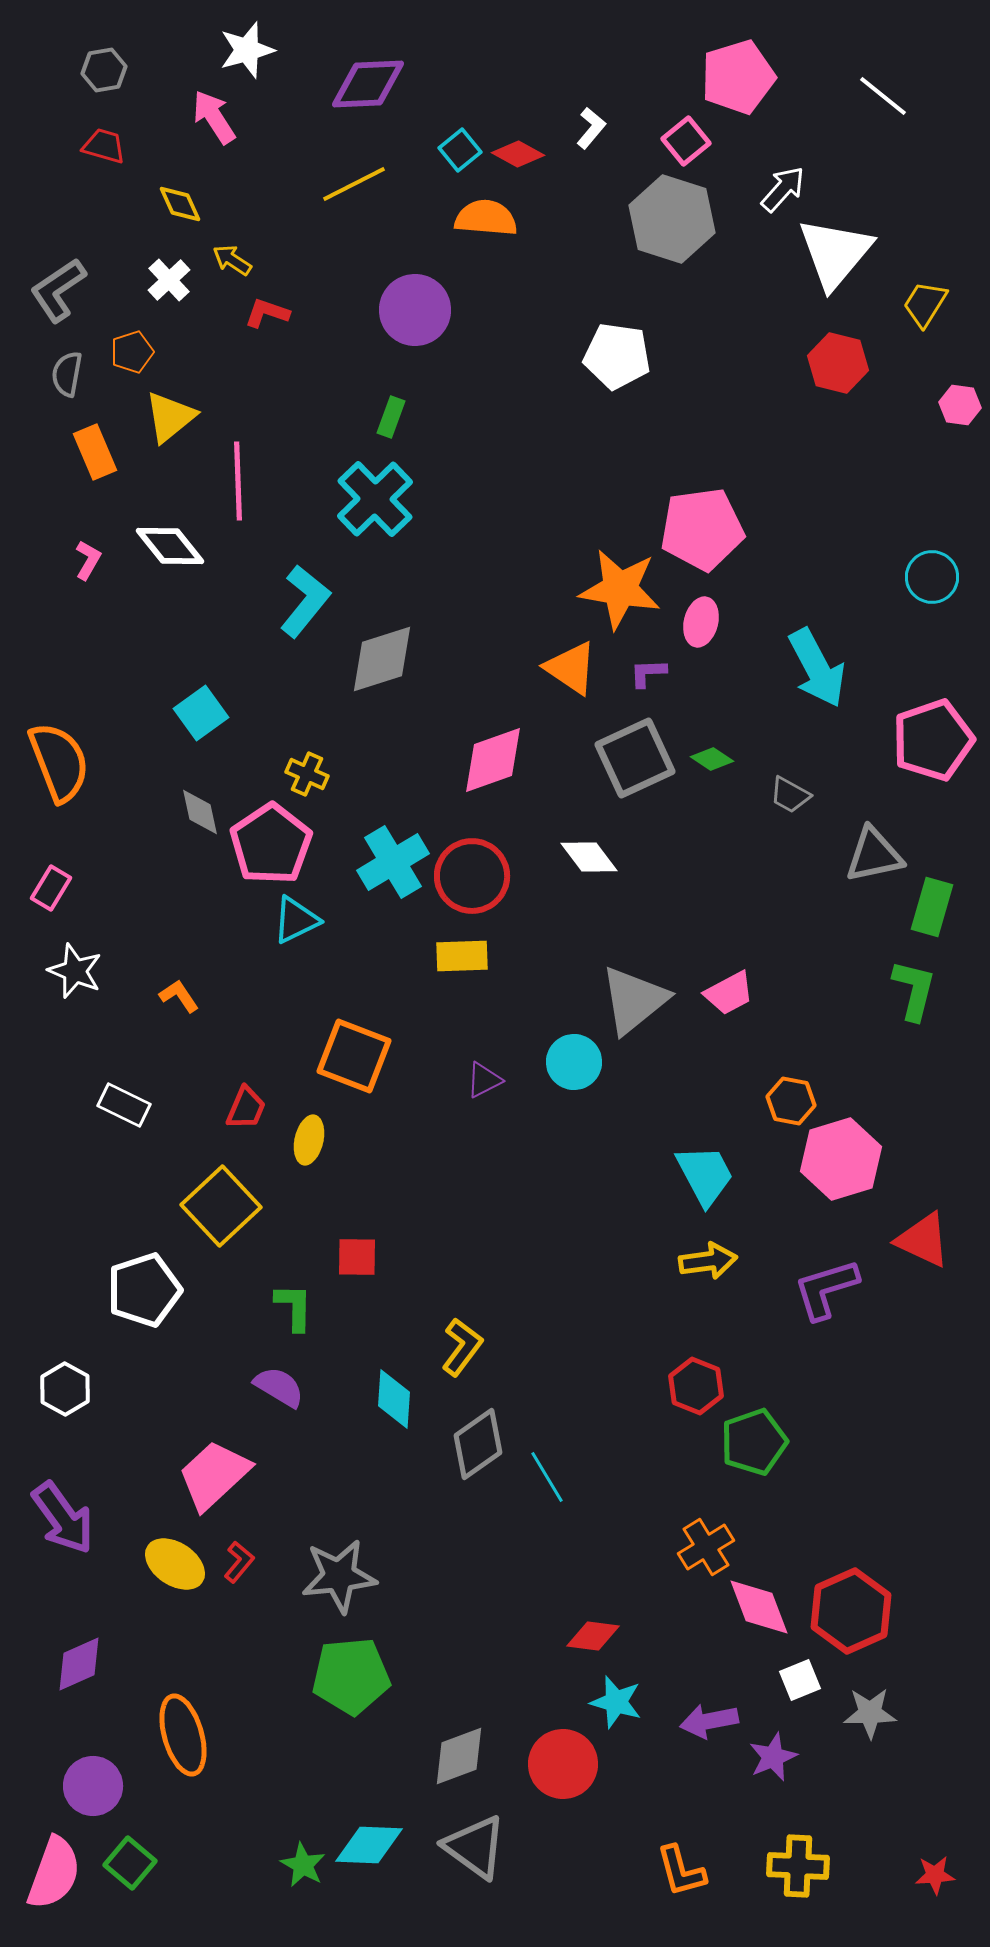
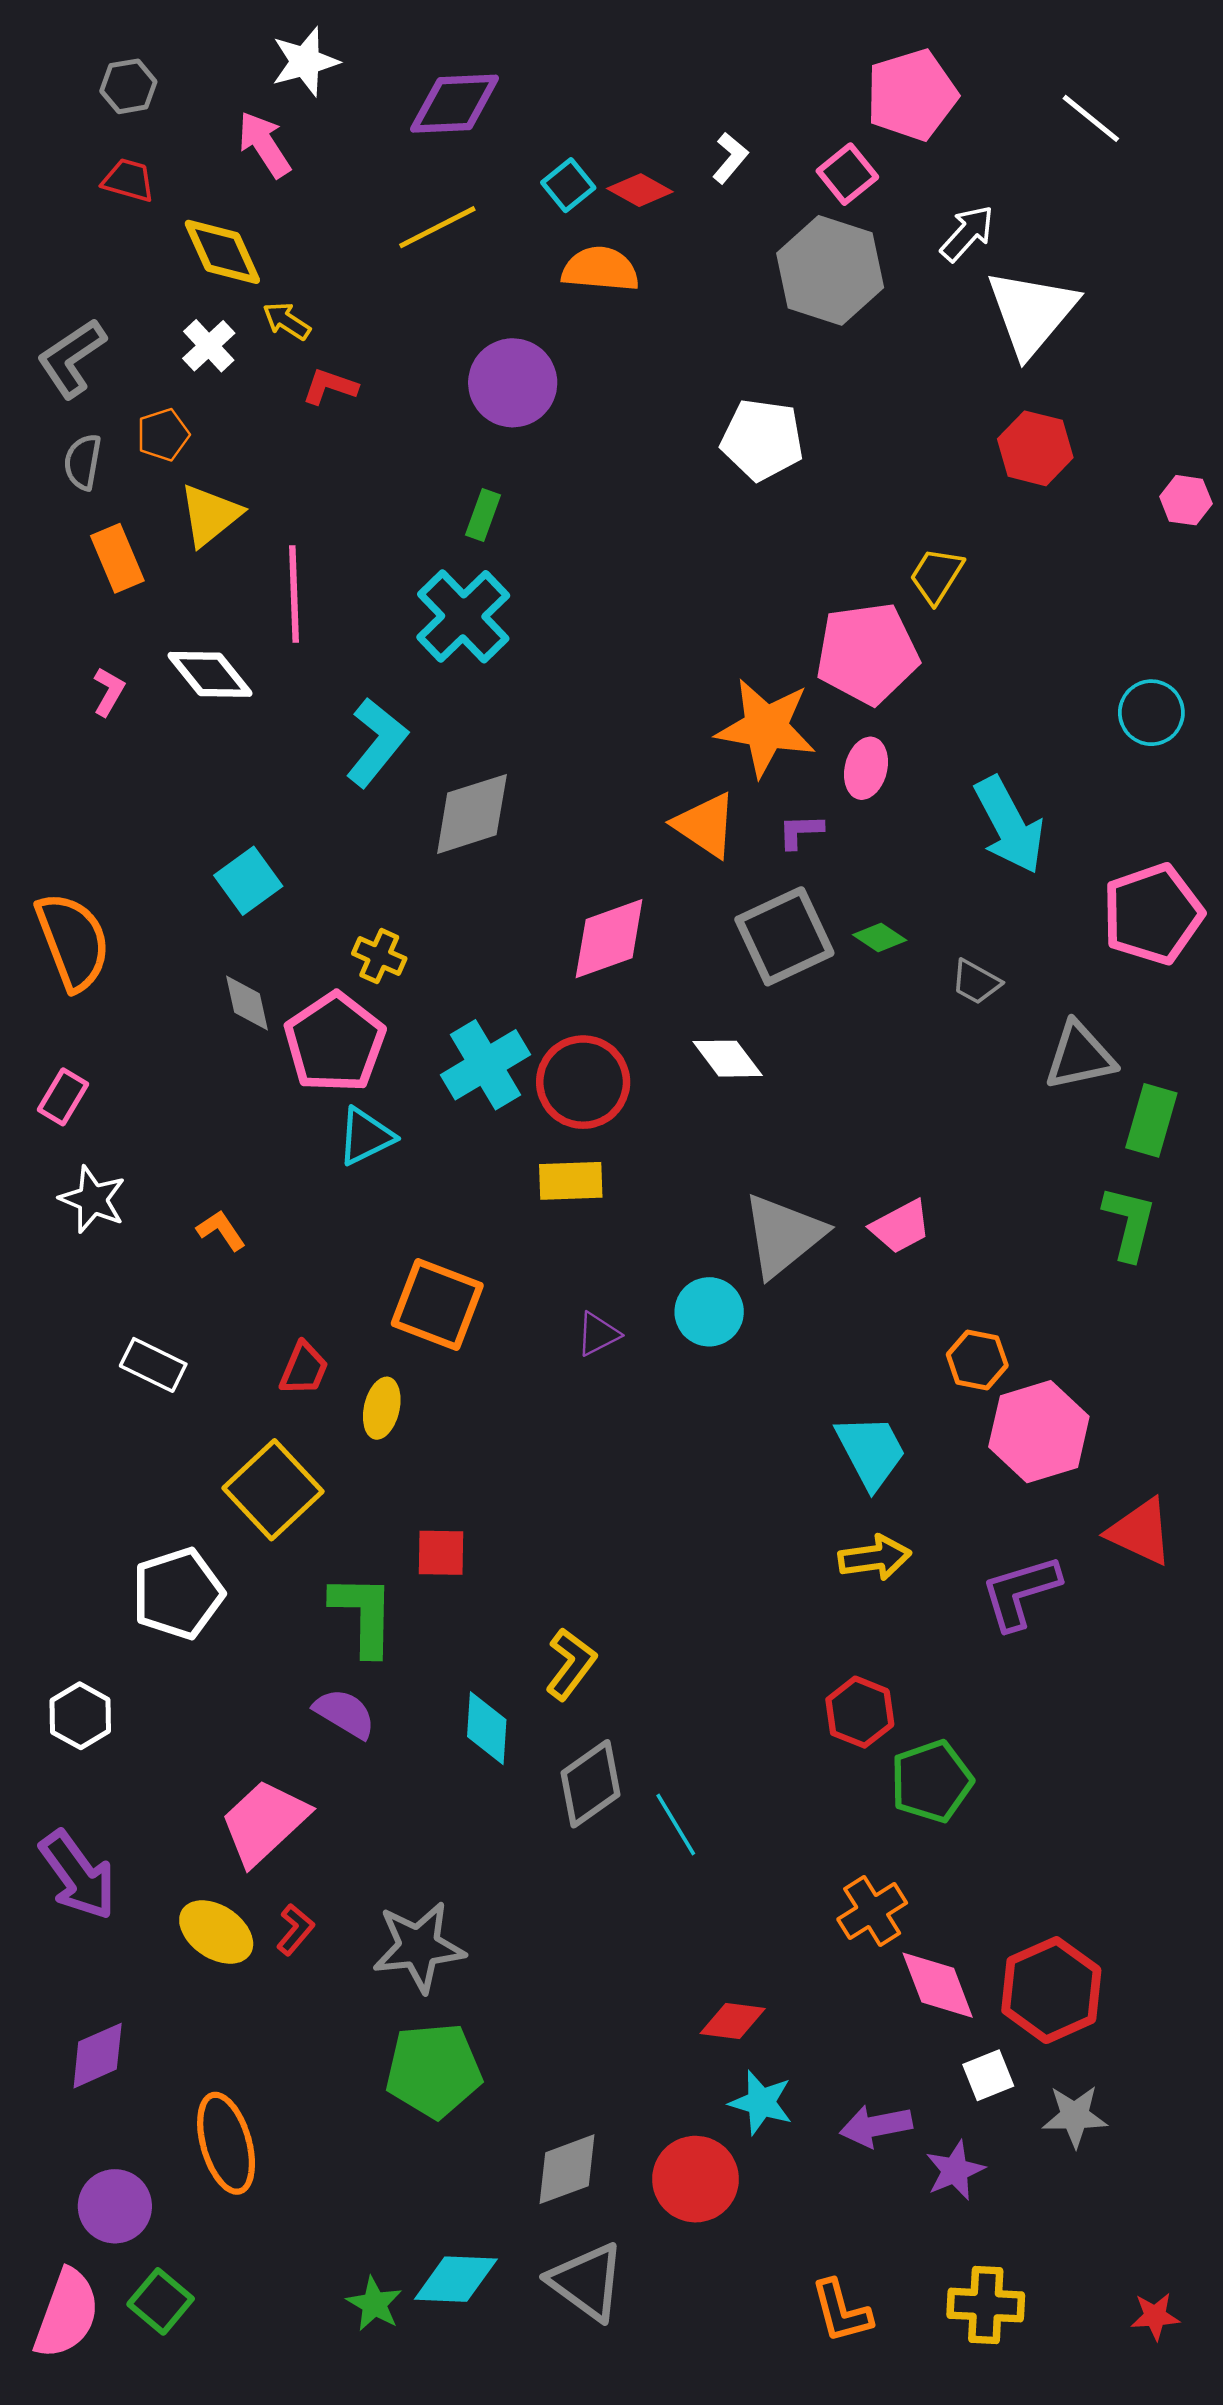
yellow diamond: (180, 204) -> (222, 252), size x1.5
yellow trapezoid: (925, 304) -> (936, 576), moved
green L-shape: (294, 1307) -> (363, 1615), size x1.4

